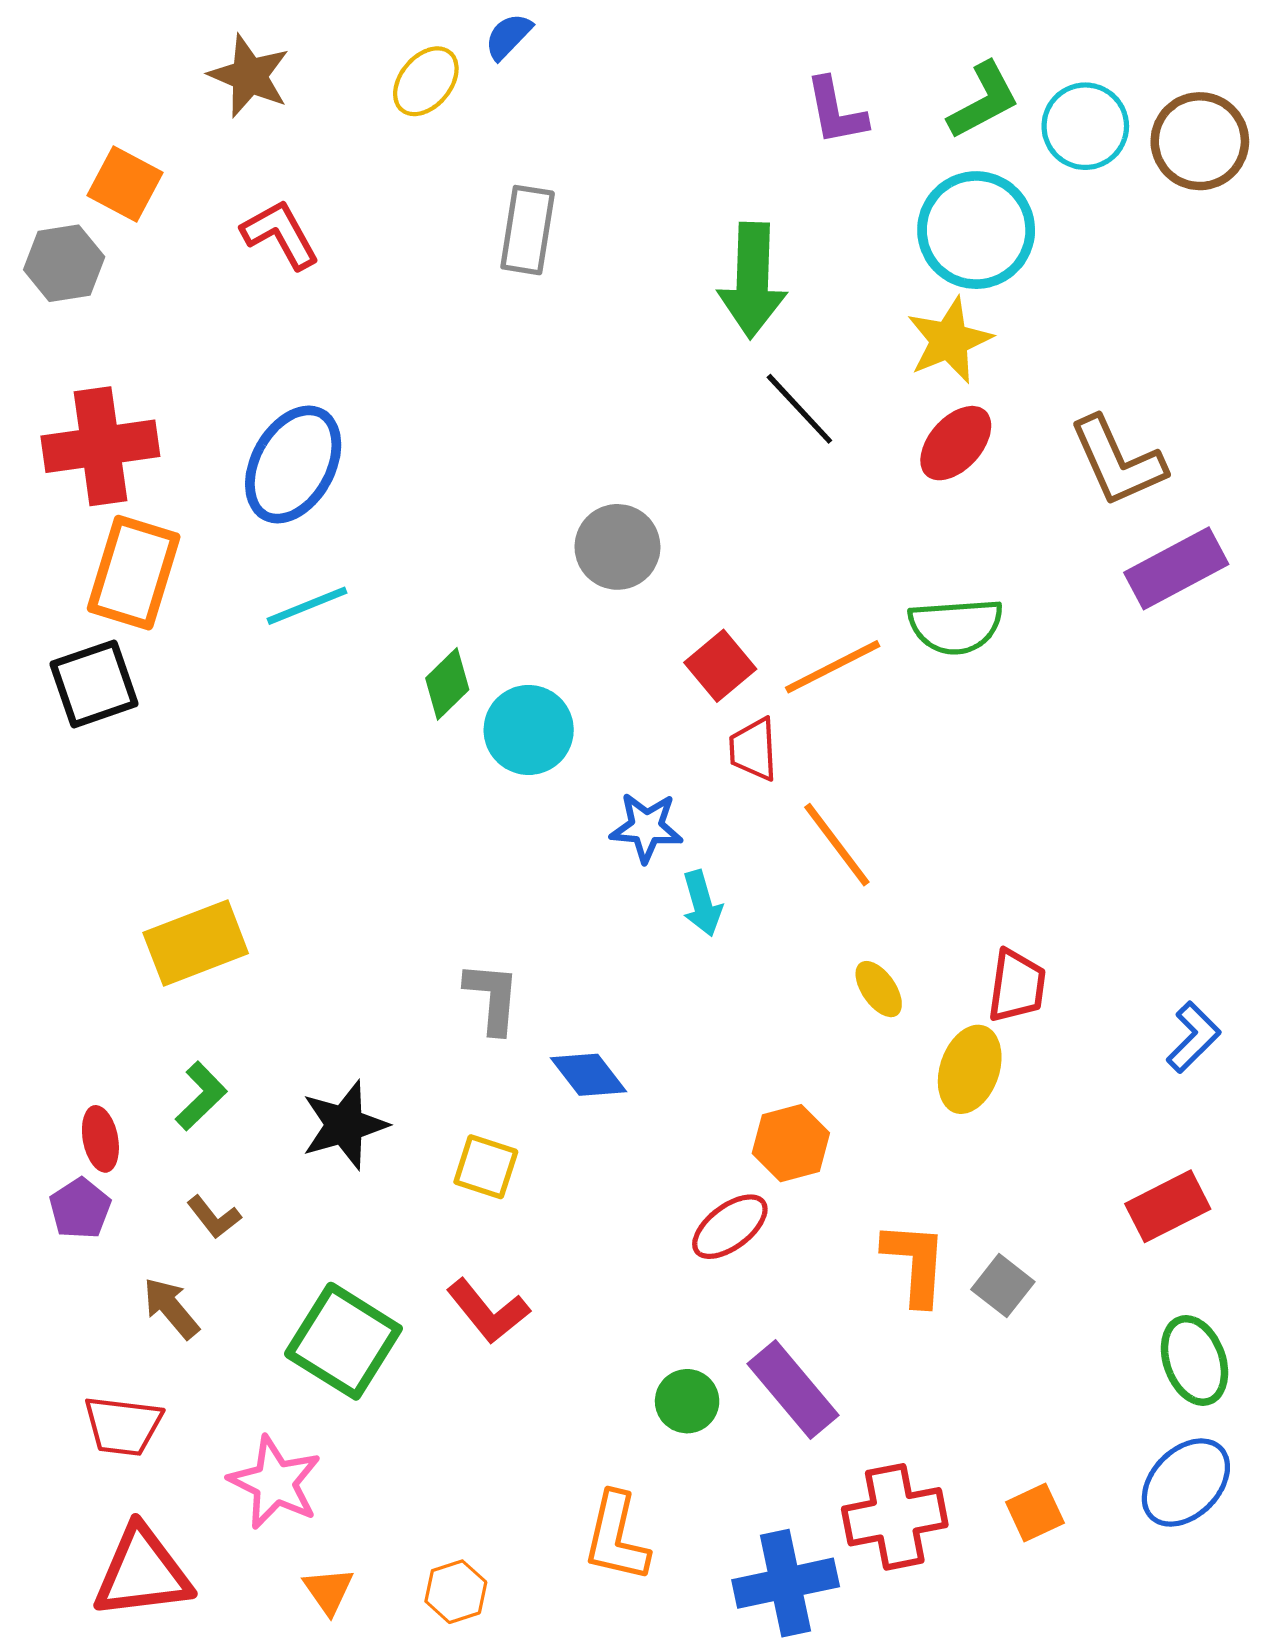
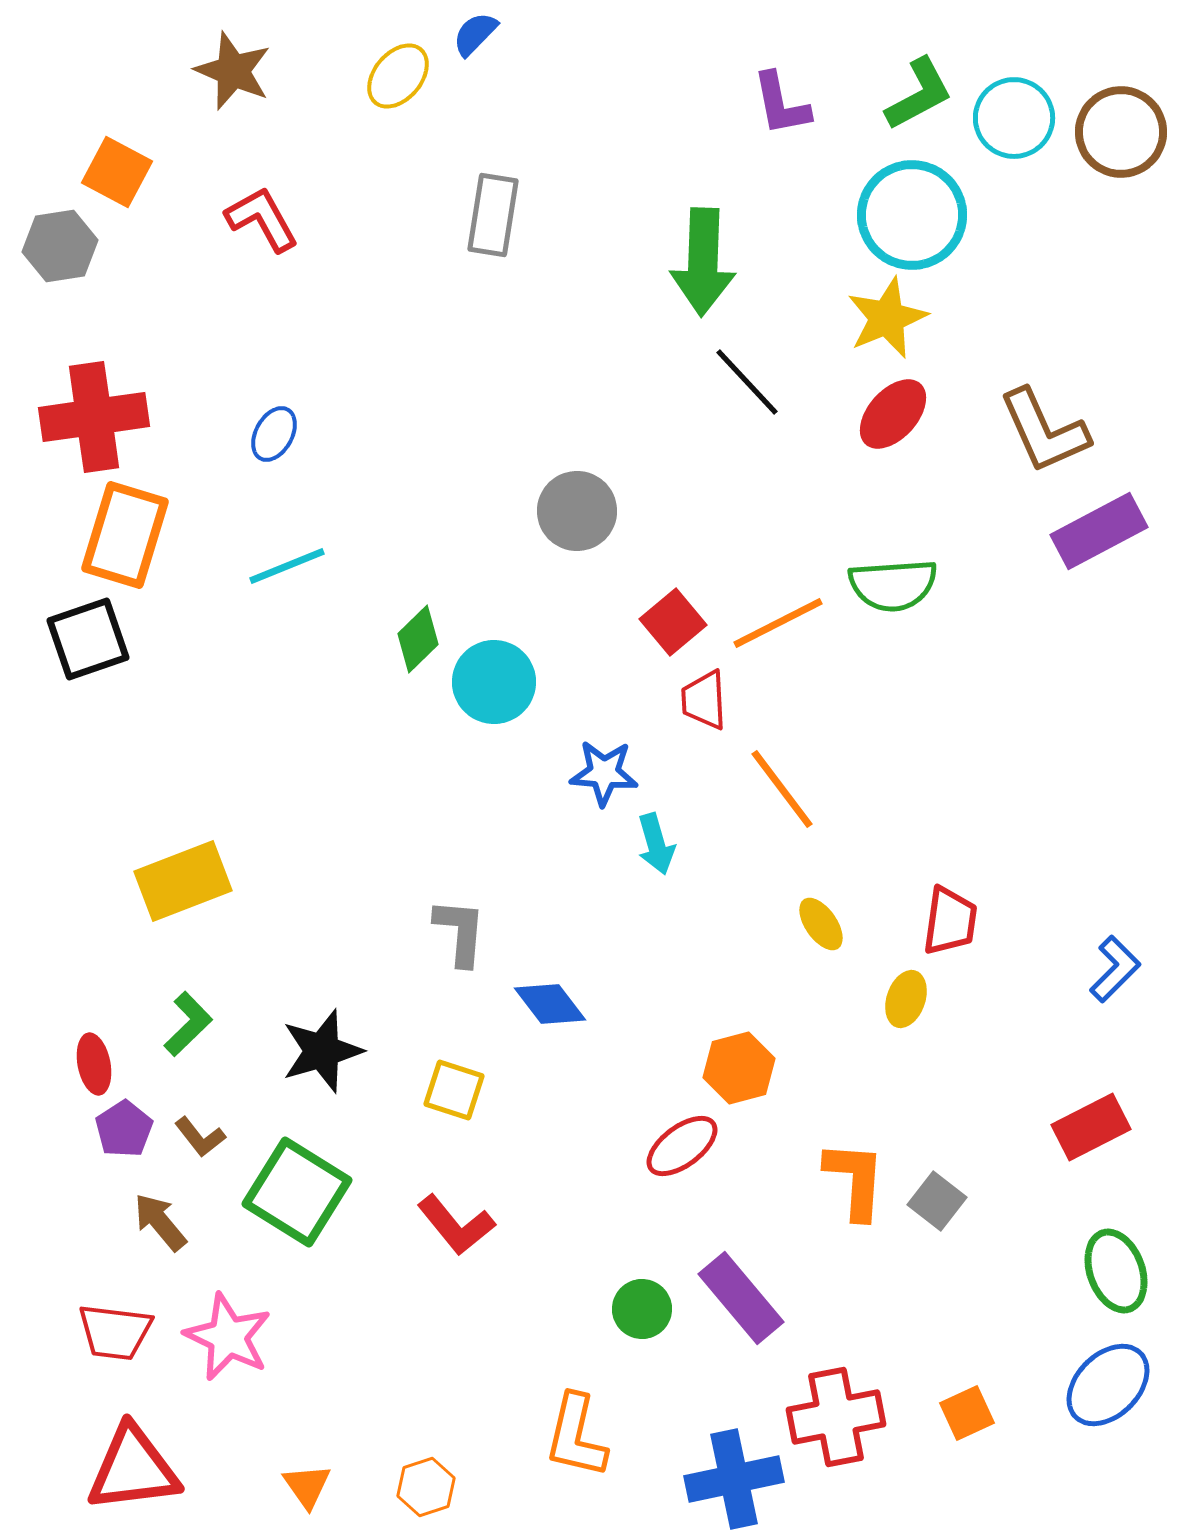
blue ellipse: (293, 464) -> (274, 434), size x0.5
yellow ellipse: (970, 1069) -> (906, 999), size x0.7
purple pentagon: (80, 1208) -> (124, 1129), moved
green square: (343, 1341) -> (297, 1192), moved
pink star: (275, 1483) -> (228, 1337), moved

